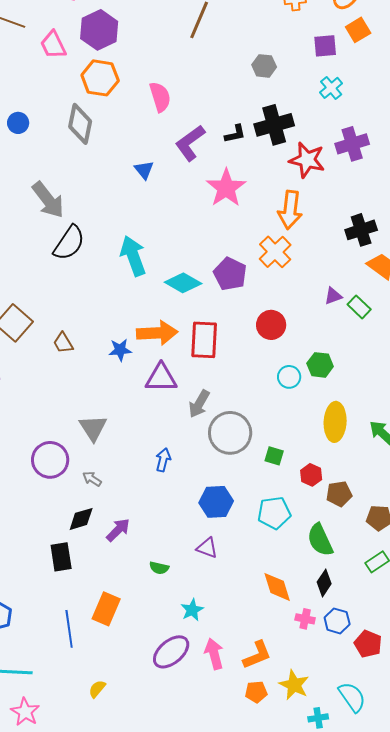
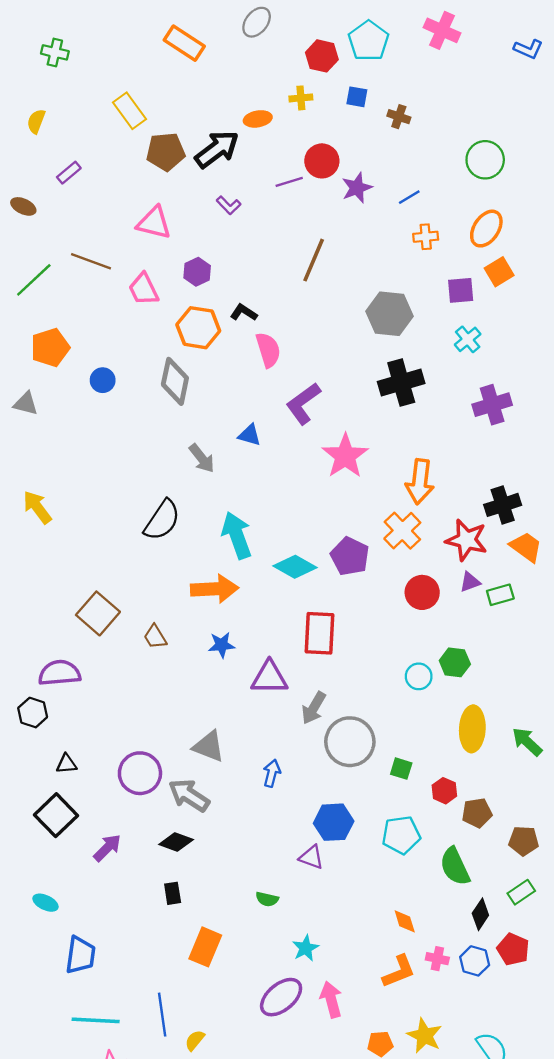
purple hexagon: (99, 30) -> (197, 272), size x0.6
gray hexagon: (264, 66) -> (390, 314), size x1.6
black L-shape: (235, 134) -> (244, 313), moved, turned -135
red star: (307, 160) -> (466, 540), moved
blue triangle: (144, 170) -> (250, 435), turned -35
gray arrow: (48, 200) -> (202, 458), moved, size x0.7
green rectangle: (359, 307) -> (500, 595), turned -60
red circle: (271, 325) -> (422, 592), moved
orange arrow: (157, 333) -> (215, 589), moved
gray triangle: (93, 428) -> (209, 746), moved, turned -36
gray arrow: (92, 479) -> (189, 795), size x1.8
black diamond: (81, 519) -> (176, 842), turned 36
purple arrow: (118, 530) -> (107, 848), moved
purple triangle: (207, 548) -> (311, 857), moved
black rectangle: (61, 557) -> (173, 893), moved, size x0.7
black diamond: (324, 583) -> (480, 914), moved
orange diamond: (277, 587) -> (405, 921), size x0.7
blue line: (69, 629) -> (162, 1015), moved
red pentagon: (368, 644) -> (513, 949), moved
orange L-shape: (257, 655) -> (399, 971), moved

